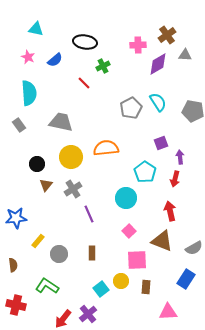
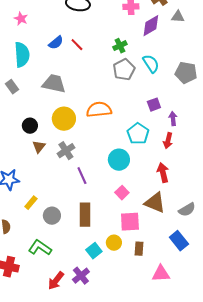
blue semicircle: (55, 60) -> (56, 43), moved
green cross: (103, 66) -> (120, 46), moved
brown rectangle: (92, 253) -> (85, 215), size x1.6
blue rectangle: (186, 279) -> (179, 241), turned -72

